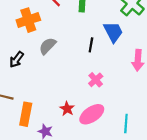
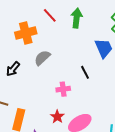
black line: (91, 45) -> (85, 72), moved, turned -40
pink cross: (96, 80) -> (63, 89), moved, turned 32

